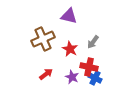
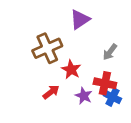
purple triangle: (69, 16) -> (80, 19), turned -48
red star: (70, 49) -> (71, 70), moved

